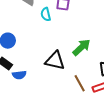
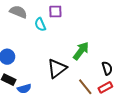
black triangle: (55, 61) -> (57, 68), turned -40

